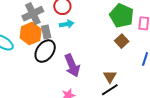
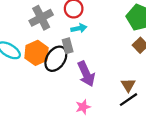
gray rectangle: (46, 32) -> (68, 46), moved
orange hexagon: (31, 34) -> (37, 53), moved

